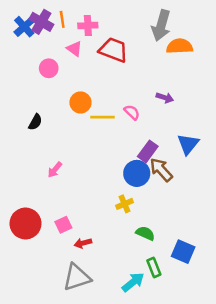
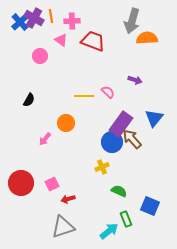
orange circle: (80, 102) -> (66, 123), moved
purple rectangle: (148, 151) -> (121, 124), size x1.4

